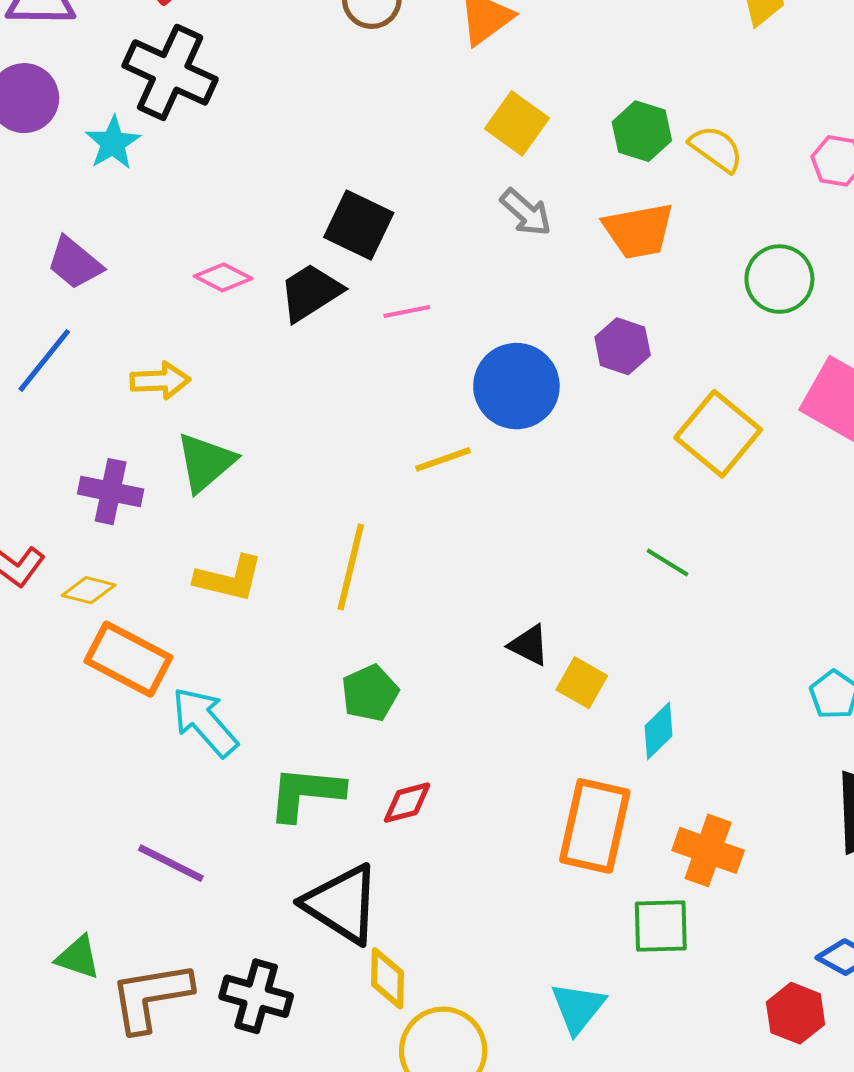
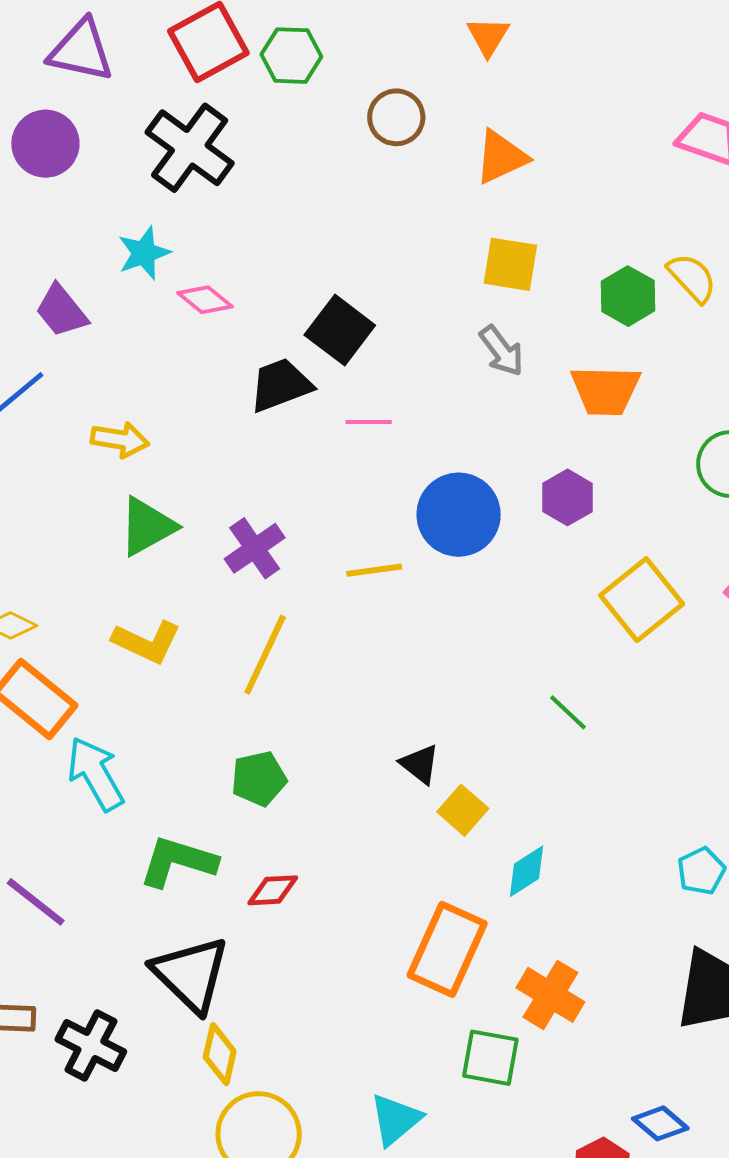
yellow square: (517, 123) -> (510, 264), turned -38
cyan star: (113, 143) -> (144, 253), moved
yellow semicircle: (716, 149) -> (692, 278), moved
pink diamond: (223, 277) -> (205, 300), moved
purple cross: (111, 492) -> (255, 548), moved, turned 32

